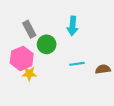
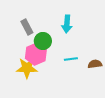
pink hexagon: (22, 58) -> (36, 54), moved
yellow star: (29, 74) -> (27, 68), size x1.5

